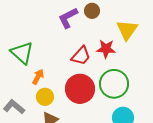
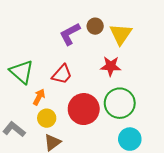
yellow triangle: (127, 30) -> (121, 34), moved
red trapezoid: (81, 56) -> (62, 74), moved

